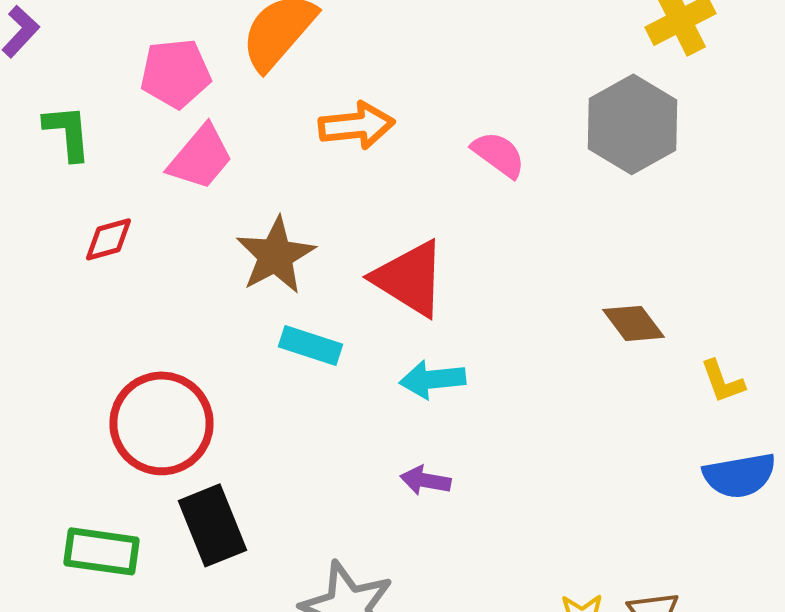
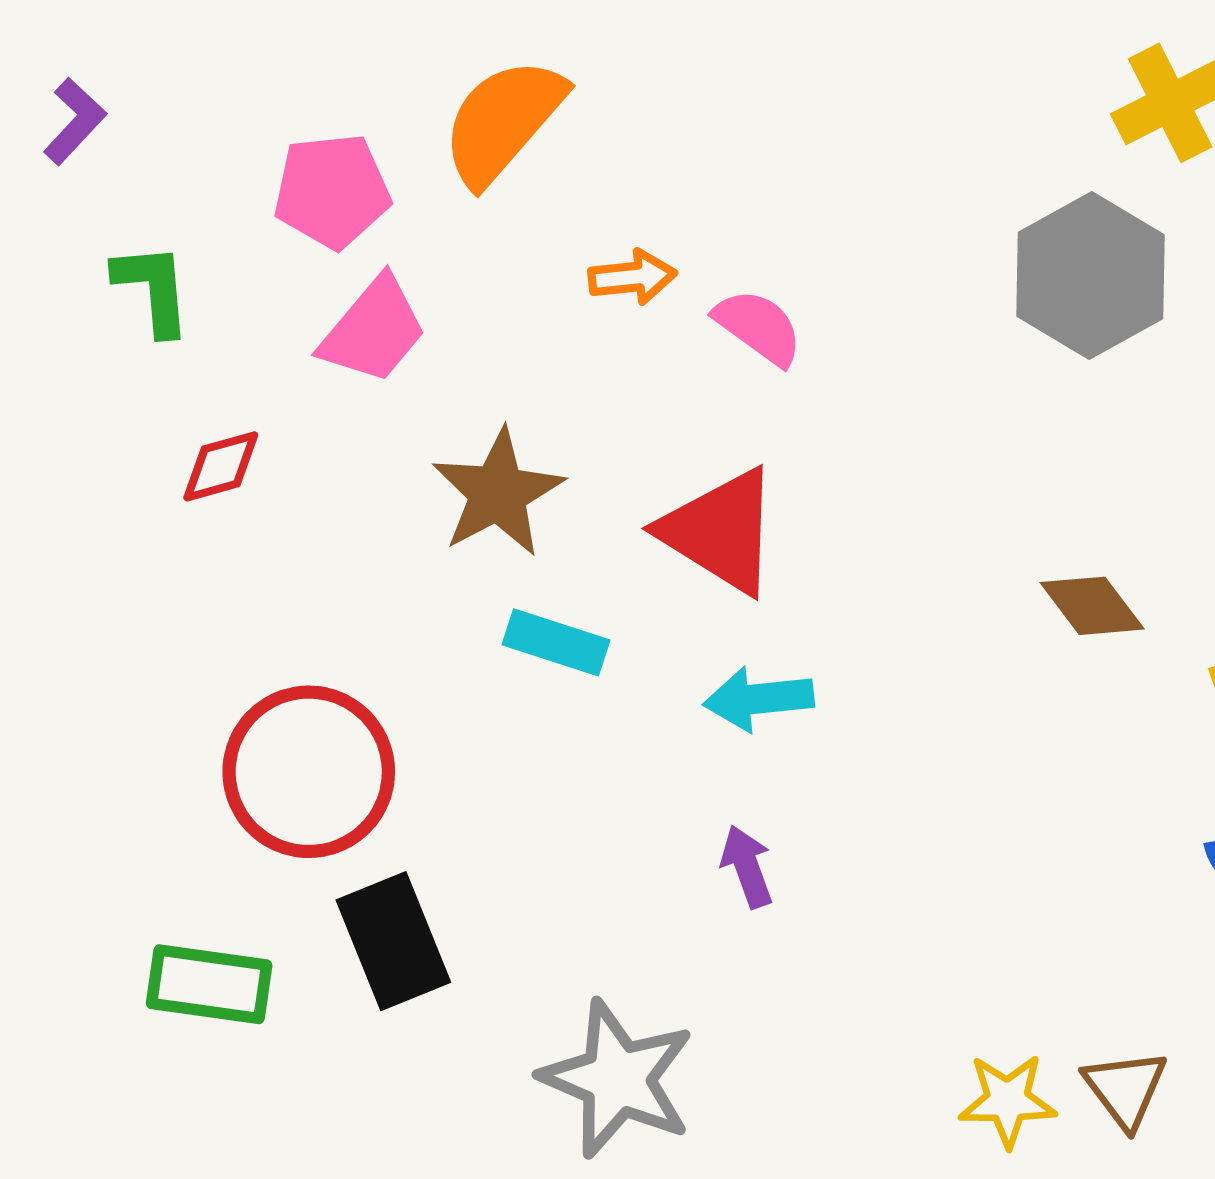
orange arrow: (356, 125) -> (632, 277), size x0.7
pink semicircle: (498, 154) -> (759, 327), moved
purple arrow: (426, 480) -> (747, 866), turned 60

